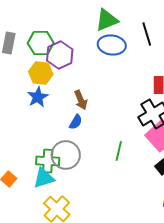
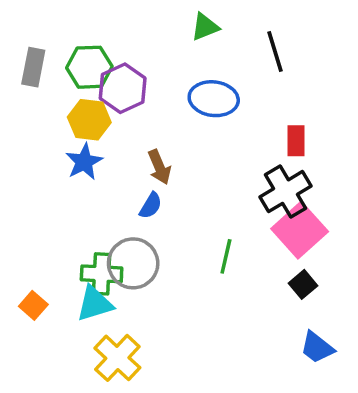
green triangle: (107, 20) -> (205, 27), size x0.7
blue ellipse: (112, 45) -> (214, 99), moved

